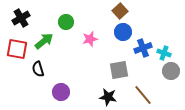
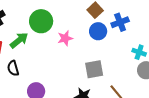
green circle: (66, 22) -> (41, 21), size x1.5
blue cross: (143, 48) -> (120, 22), moved

